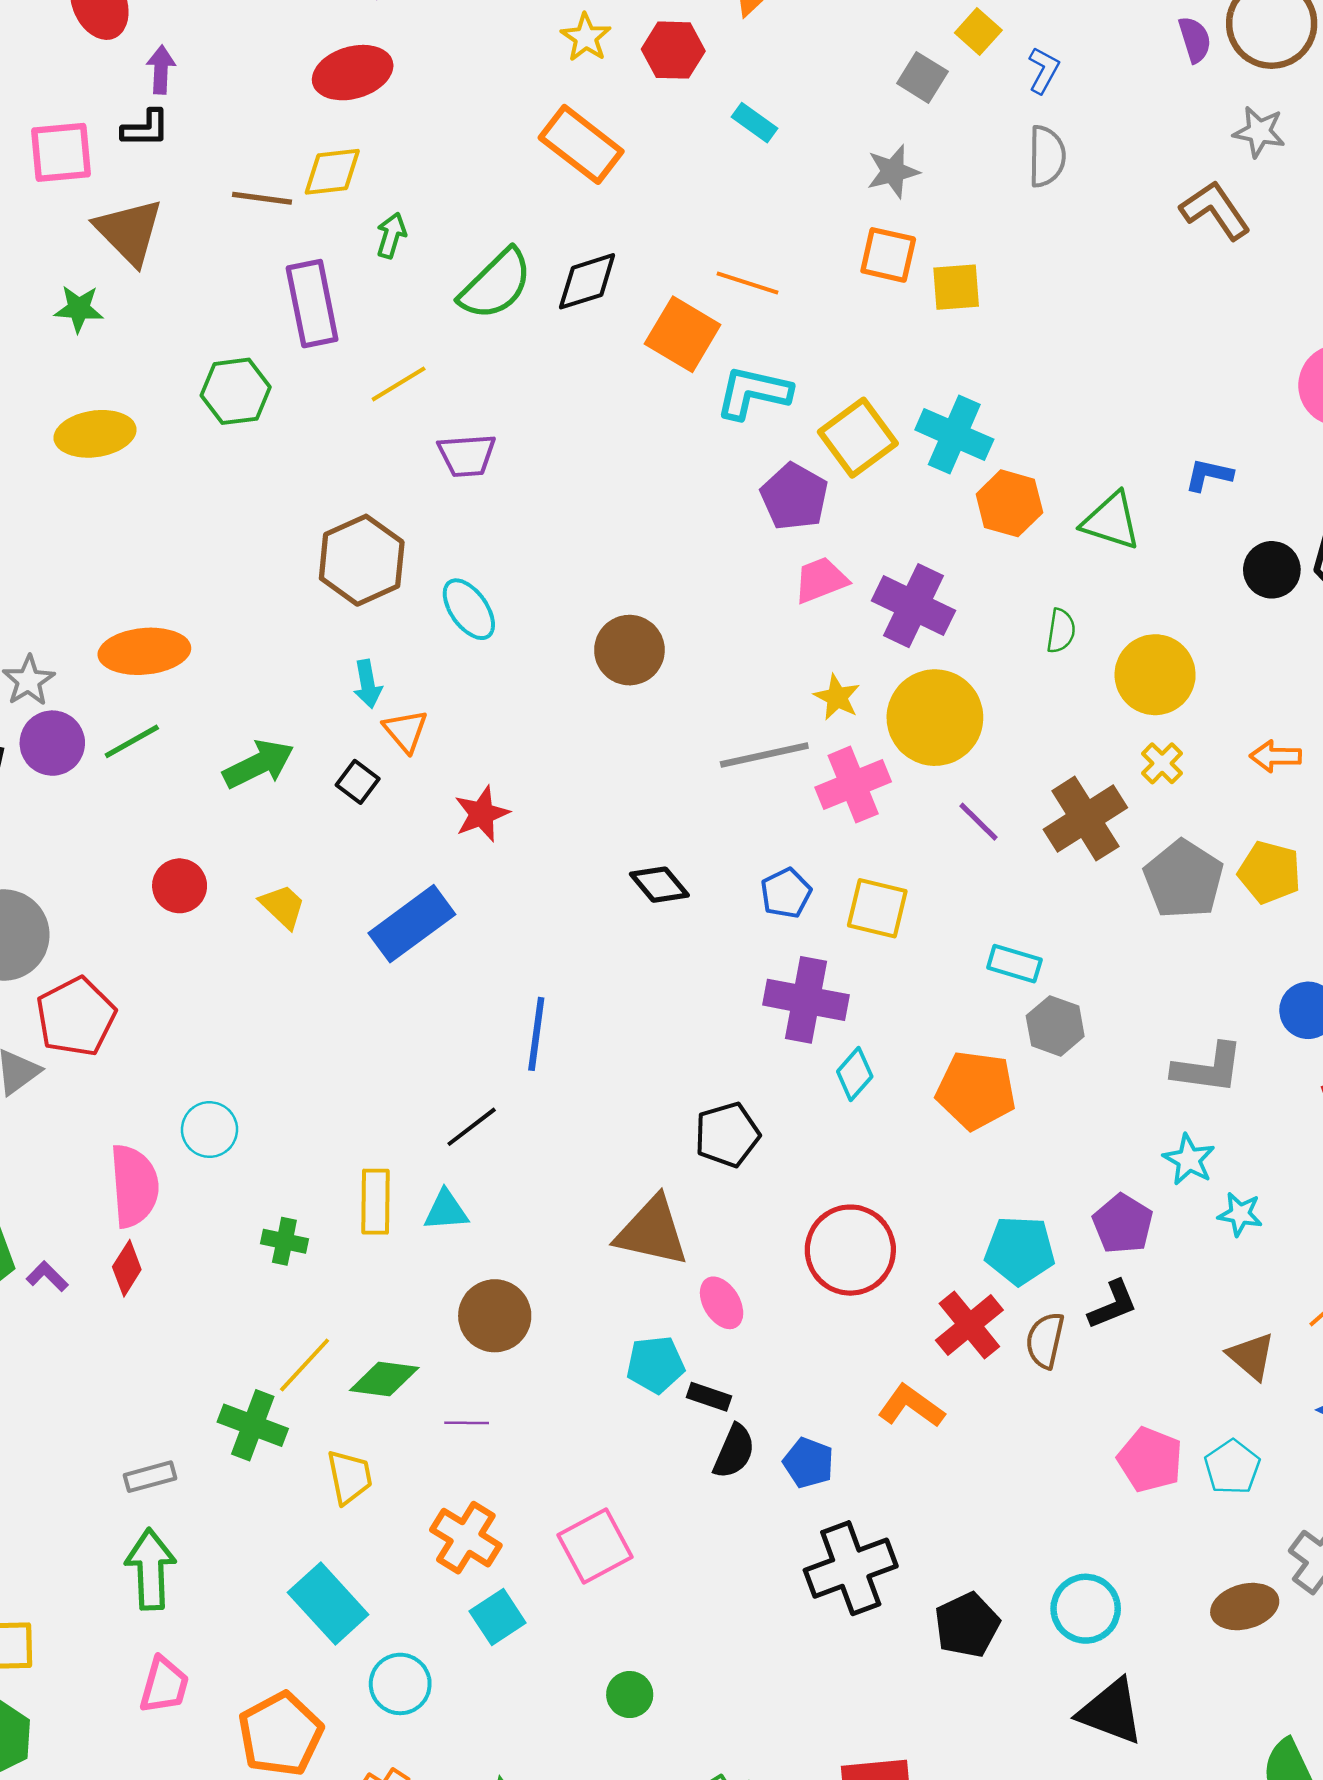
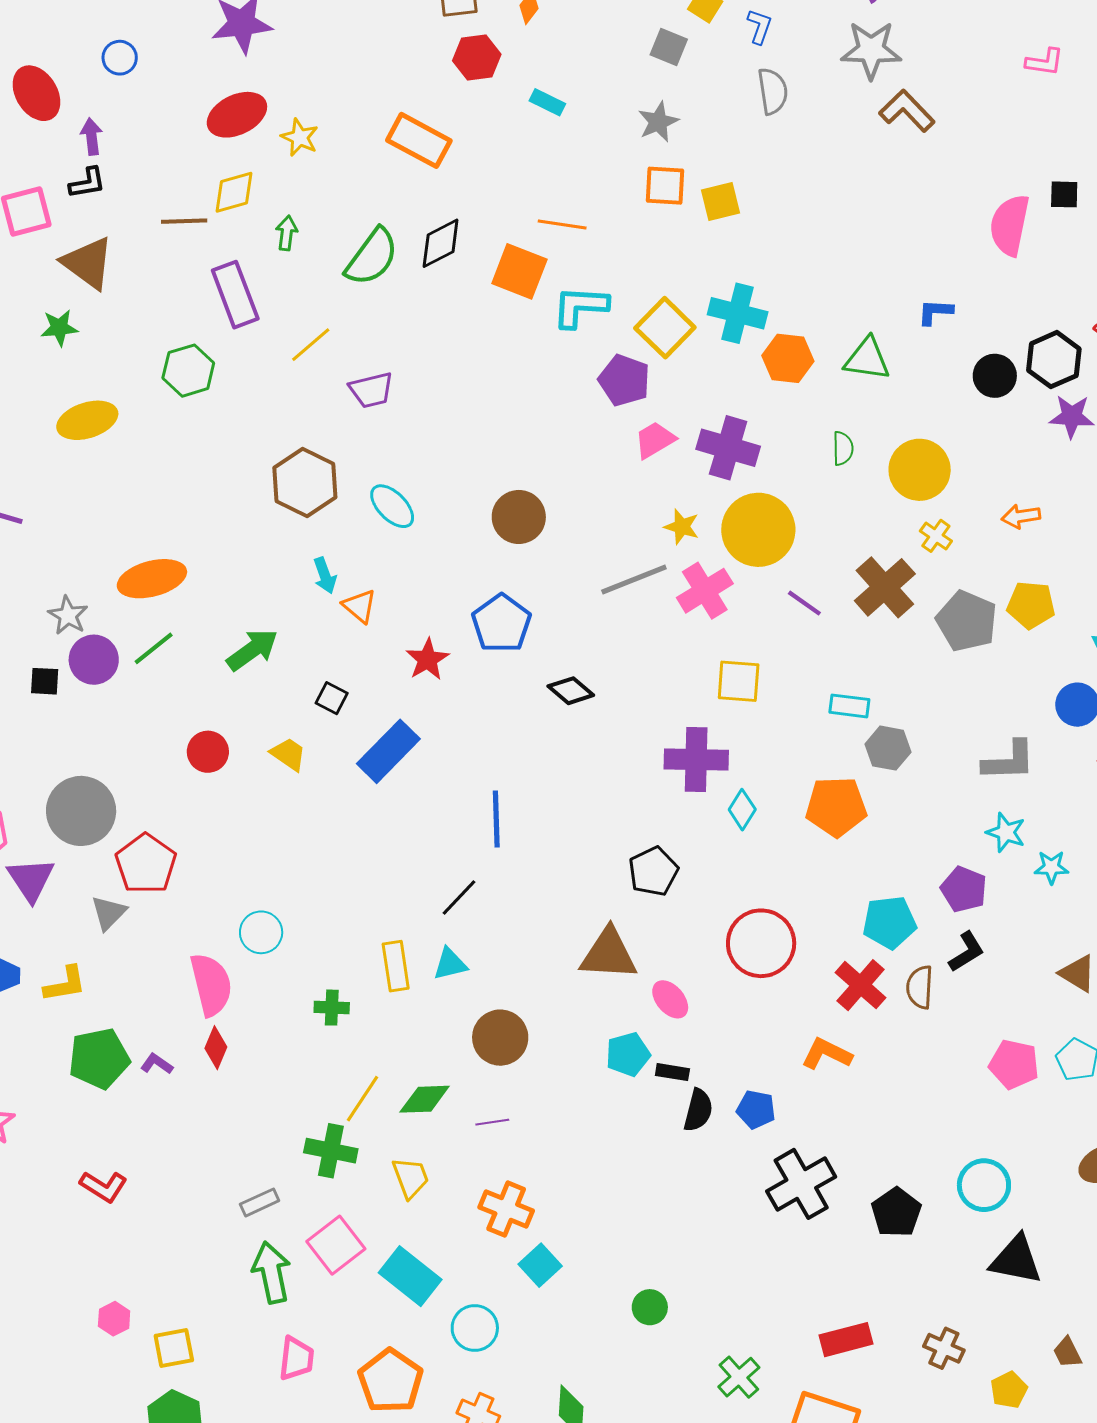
yellow star: (586, 37) -> (300, 137), moved
gray star: (1259, 132) -> (871, 50), moved, size x1.5
black square: (358, 782) -> (332, 698), moved
blue pentagon: (786, 893) -> (501, 623), moved, size x1.5
pink square: (595, 1546) -> (336, 1245), moved

